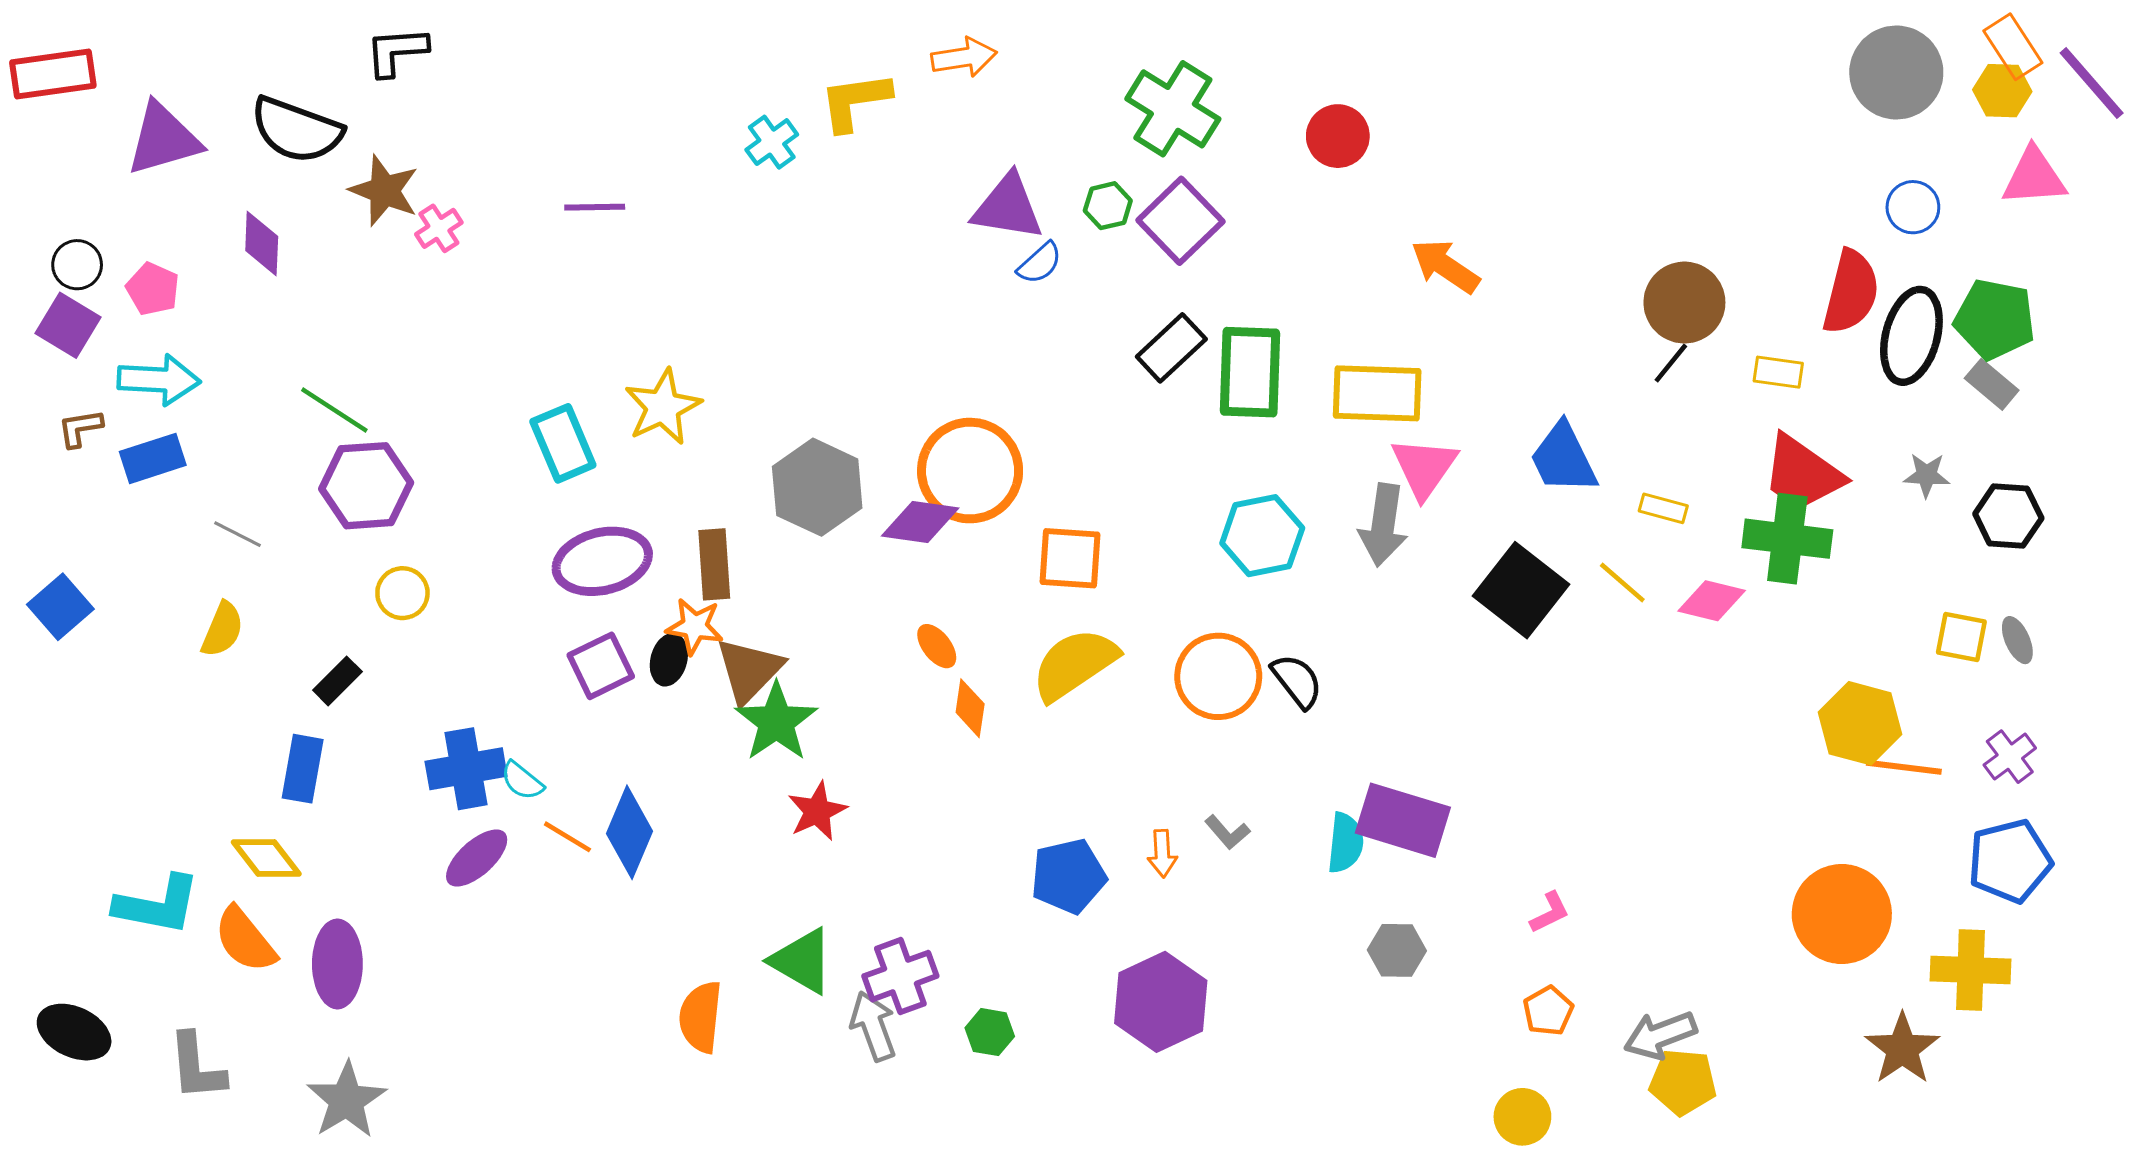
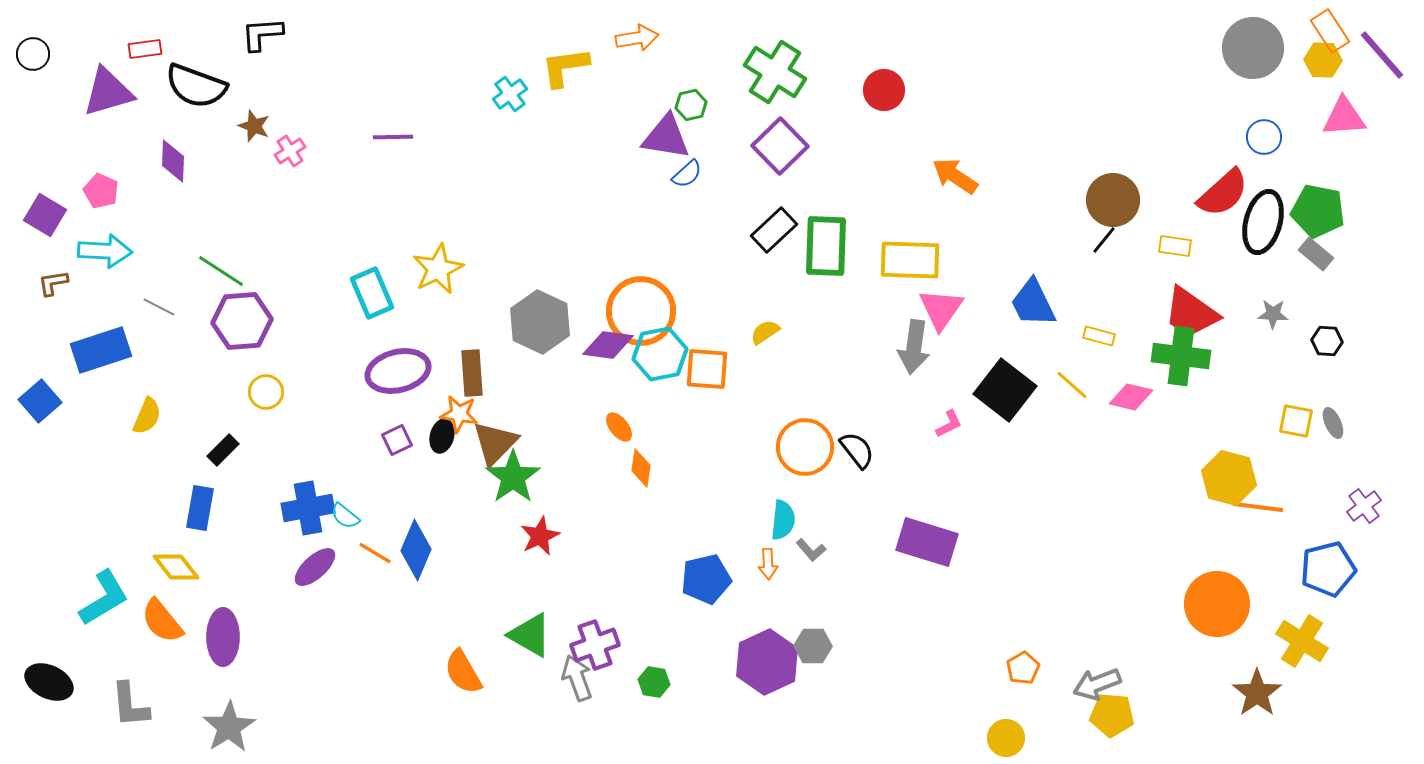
red rectangle: (53, 74) -> (145, 49), moved, size x0.6
brown star: (384, 191) -> (254, 126), size x0.7
green hexagon: (1108, 206) -> (691, 105), moved
black circle: (77, 265) -> (33, 54), moved
red semicircle: (1851, 292) -> (1223, 193), turned 34
blue rectangle: (153, 458) -> (101, 350), moved, size x1.4
black hexagon: (2008, 516) -> (1327, 341), size x0.7
gray line: (238, 534) -> (159, 307), moved
cyan hexagon: (1262, 536) -> (660, 354), moved
yellow semicircle: (1074, 664) -> (765, 332), moved, size x0.5
purple square: (601, 666) -> (397, 440), size x0.7
purple cross: (2010, 757) -> (1364, 506), moved
cyan semicircle: (1345, 843) -> (783, 520), moved
cyan L-shape: (157, 905) -> (104, 598), turned -42
pink L-shape: (1550, 912) -> (949, 424), moved
gray hexagon: (1397, 950) -> (813, 646), moved
yellow cross: (1970, 970) -> (1302, 641), turned 30
orange semicircle: (701, 1017) -> (463, 672), turned -36

